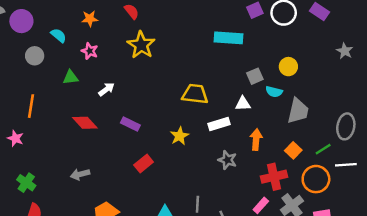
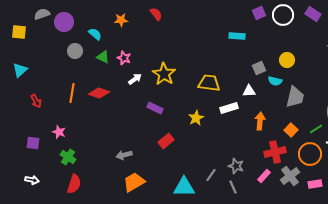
cyan rectangle: (229, 38) -> (237, 36), size x0.7
yellow star: (141, 45) -> (164, 74), moved
pink star: (90, 51) -> (124, 58), moved
green triangle: (71, 77) -> (103, 57), moved, turned 32
red diamond: (85, 123) -> (99, 93), moved, turned -30
pink star: (15, 138) -> (59, 132), moved
gray star: (227, 160) -> (236, 166), moved
gray arrow: (80, 174) -> (124, 155), moved
gray line: (197, 204) -> (211, 175), turned 32

